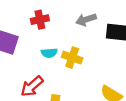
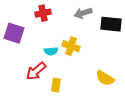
cyan semicircle: (49, 53) -> (51, 51), moved

